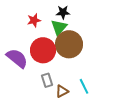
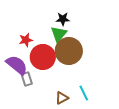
red star: (34, 20) -> (26, 40), moved
gray rectangle: (47, 80) -> (27, 79), moved

